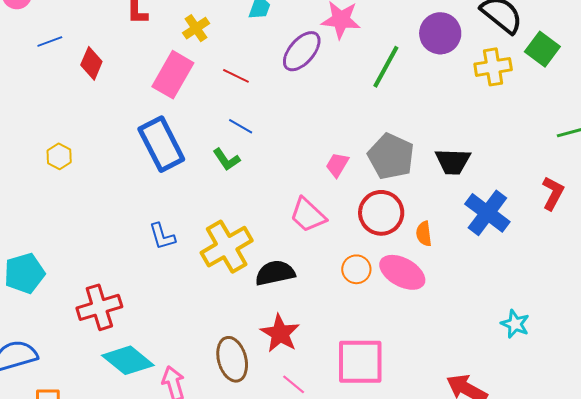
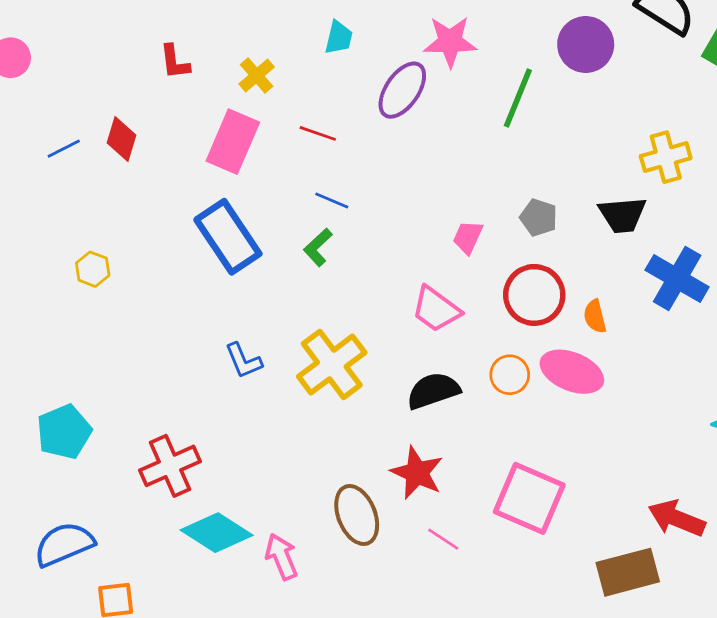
blue line: (50, 41) -> (64, 149), moved
yellow cross: (493, 67) -> (666, 157), moved
gray pentagon: (391, 156) -> (539, 218), size x0.6
green L-shape: (226, 159) -> (318, 247), turned 88
black semicircle: (275, 273) -> (433, 391), moved
pink square: (360, 362) -> (529, 498), turned 30

